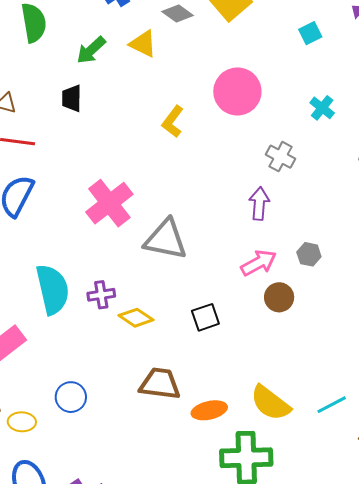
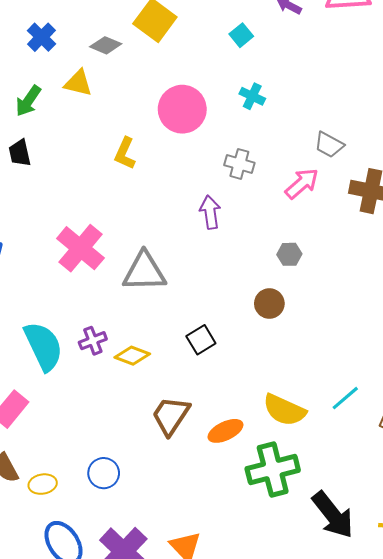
cyan cross: (322, 108) -> (252, 96), moved
purple arrow: (259, 204) -> (210, 212), moved
pink arrow: (259, 263) -> (302, 184), moved
brown trapezoid: (160, 384) -> (171, 416), turned -51
blue circle: (71, 397) -> (104, 473), moved

